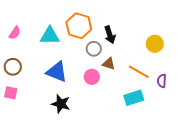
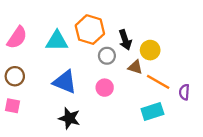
pink semicircle: (15, 33) -> (17, 38), size x1.5
yellow circle: (155, 44) -> (150, 50), moved
brown triangle: (109, 64) -> (135, 67), moved

